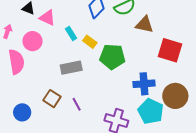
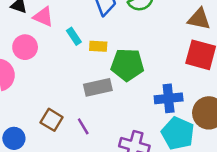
brown triangle: (144, 25) -> (199, 19), moved
yellow rectangle: (90, 42) -> (98, 46), turned -32
gray rectangle: (71, 68) -> (98, 87), moved

